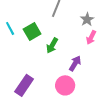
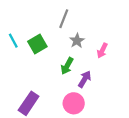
gray star: (87, 19) -> (77, 41), moved
green arrow: (52, 45) -> (67, 66), moved

